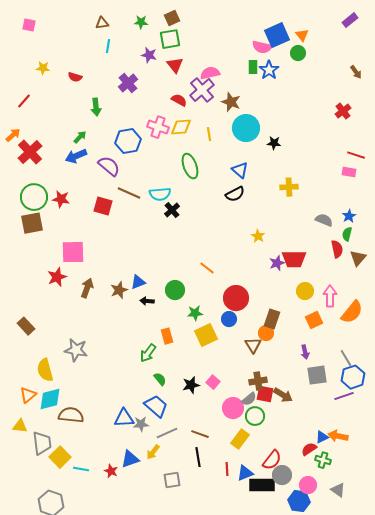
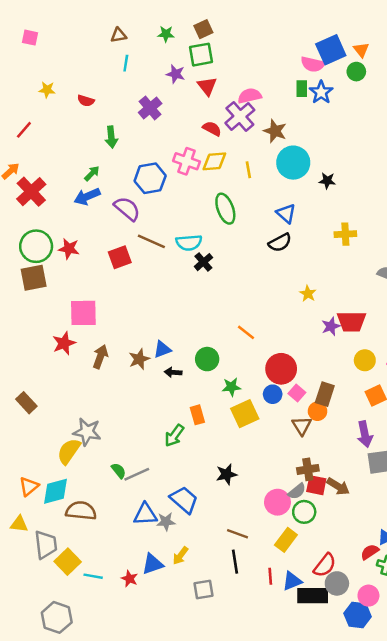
red square: (103, 206) -> (120, 257), turned -36
purple arrow: (305, 352) -> (365, 434), size x1.5
yellow semicircle: (45, 370) -> (69, 451), moved, turned 50
green semicircle: (160, 379) -> (119, 471), moved
pink square: (213, 382) -> (297, 393), moved
gray line: (167, 433) -> (137, 474), moved

